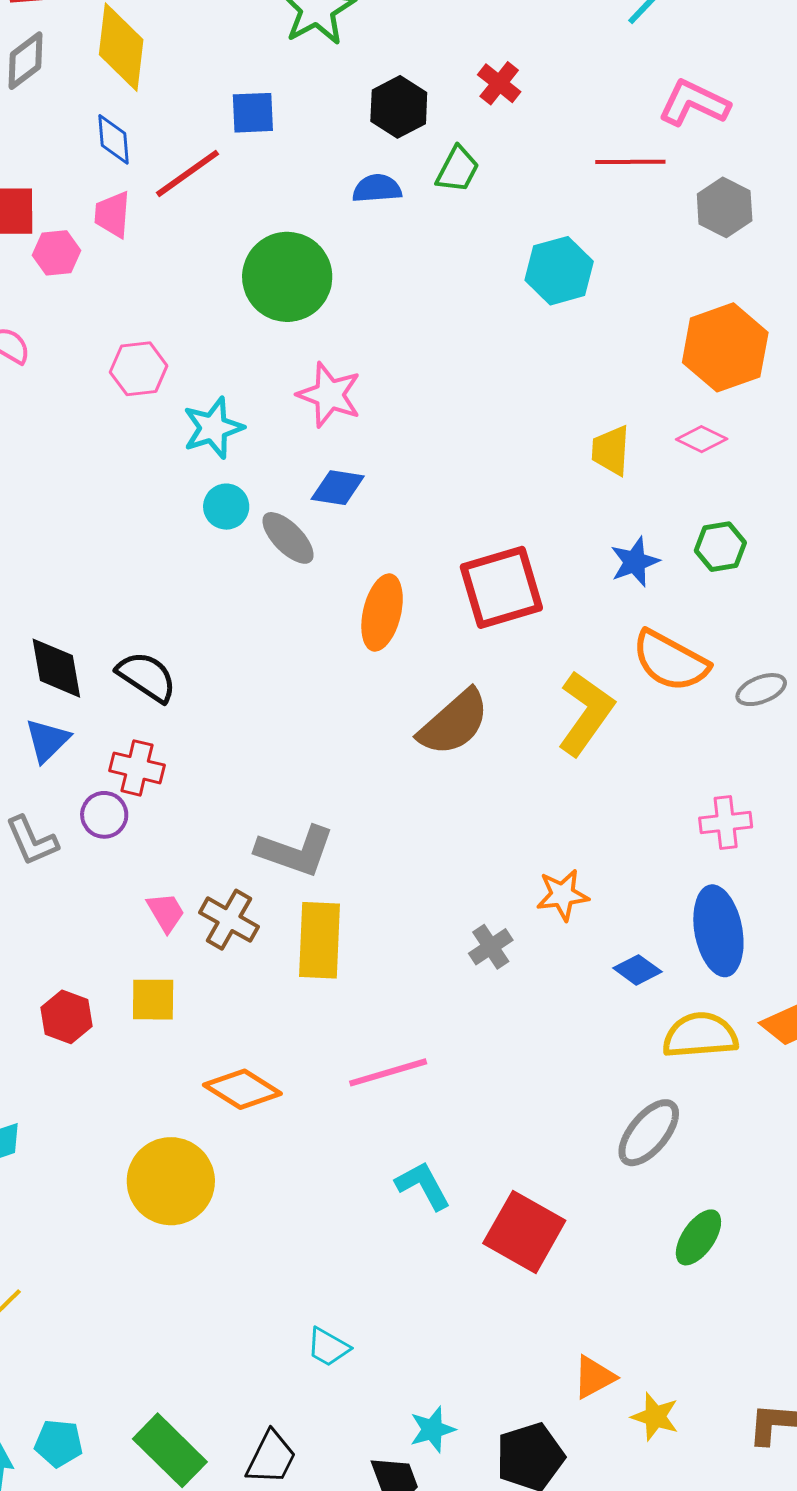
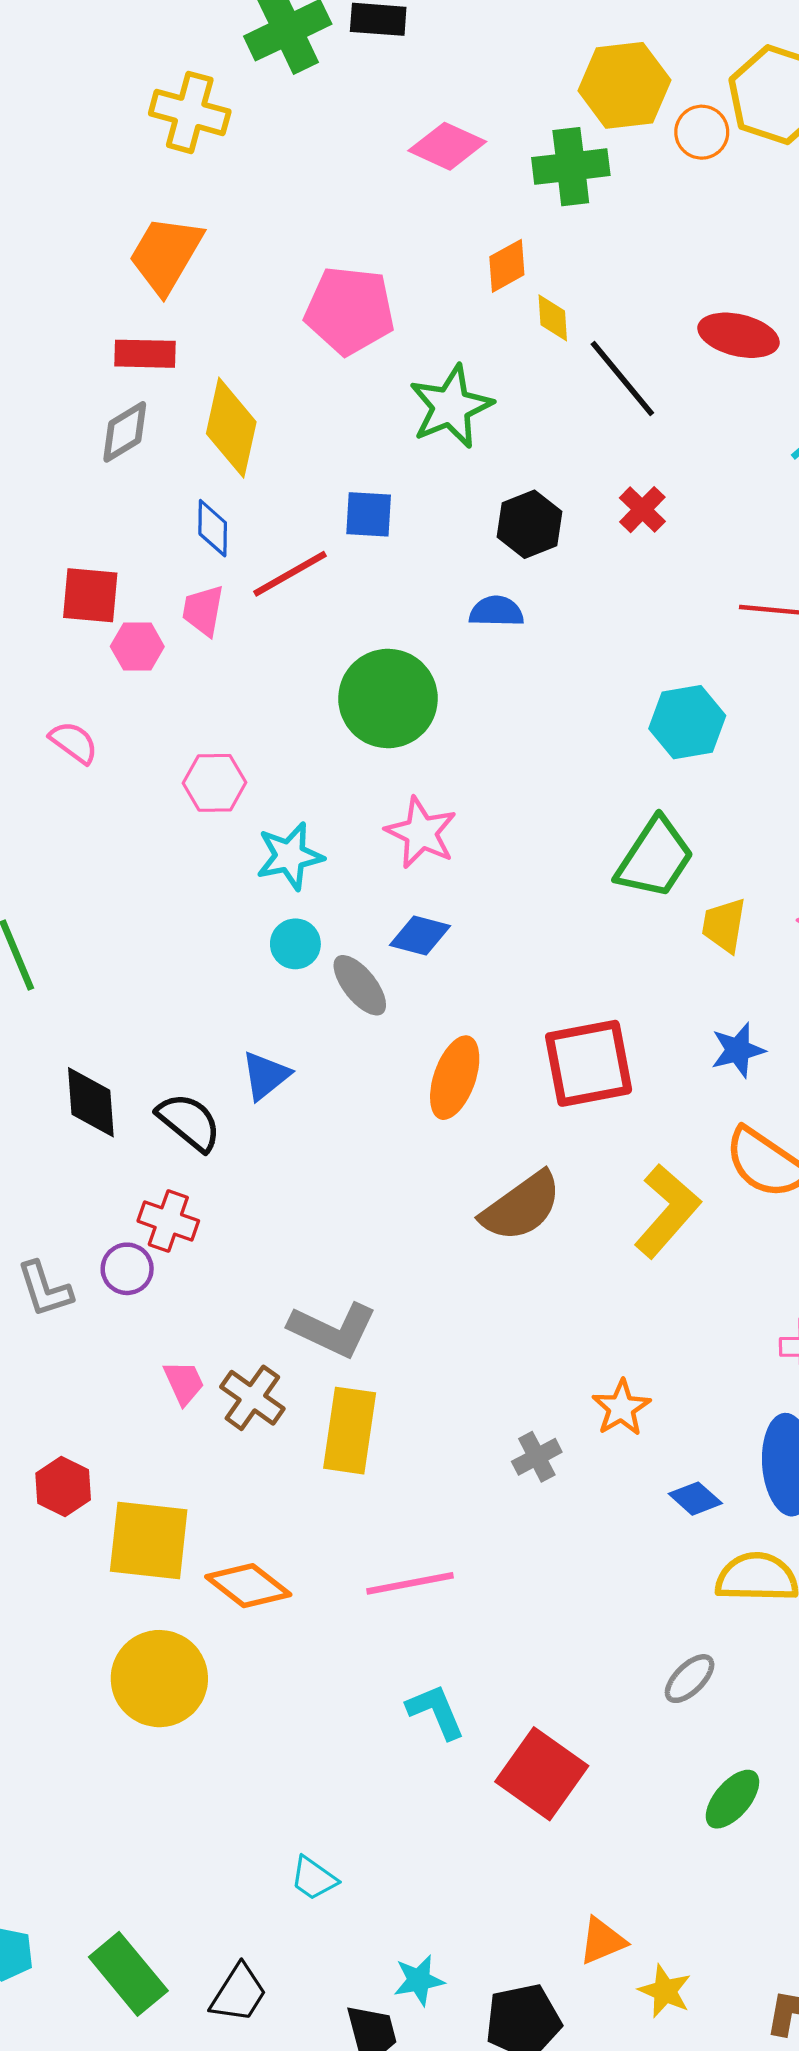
green trapezoid: (457, 169) -> (655, 858), moved, size x1.6
blue triangle: (47, 740) -> (266, 1076), moved
orange star: (562, 895) -> (621, 1408), turned -30
yellow square: (153, 1000) -> (149, 1540), moved, size x1.6
gray ellipse: (649, 1133) -> (690, 1679), size x0.7

